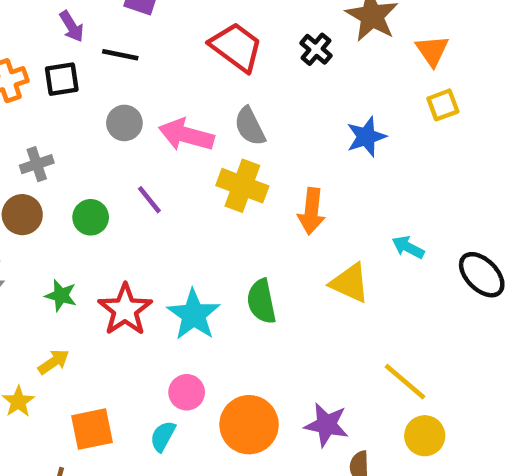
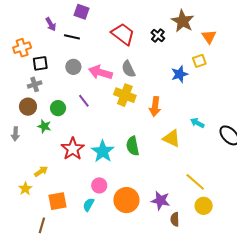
black square: (62, 79) -> (40, 63), moved
yellow square: (443, 105) -> (199, 61), moved
green star: (61, 296) -> (44, 126), moved

